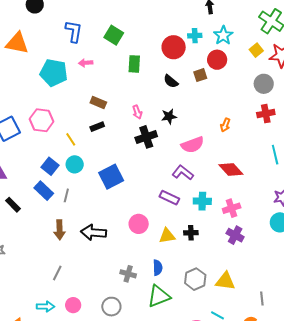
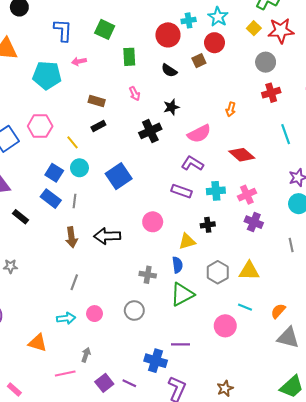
pink arrow: (137, 112) -> (135, 94), moved
yellow triangle: (167, 236) -> (187, 241), moved
gray line: (262, 298) -> (291, 245), moved

